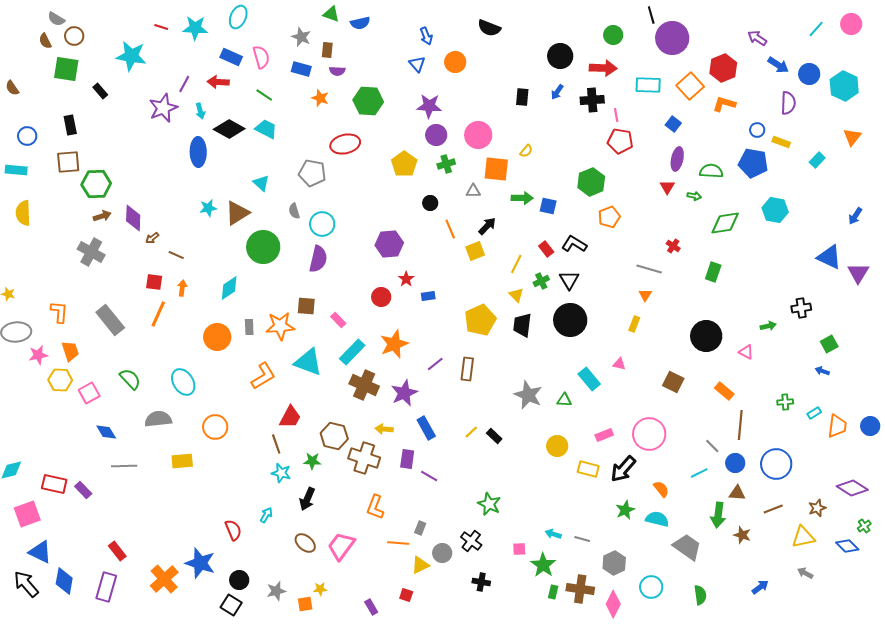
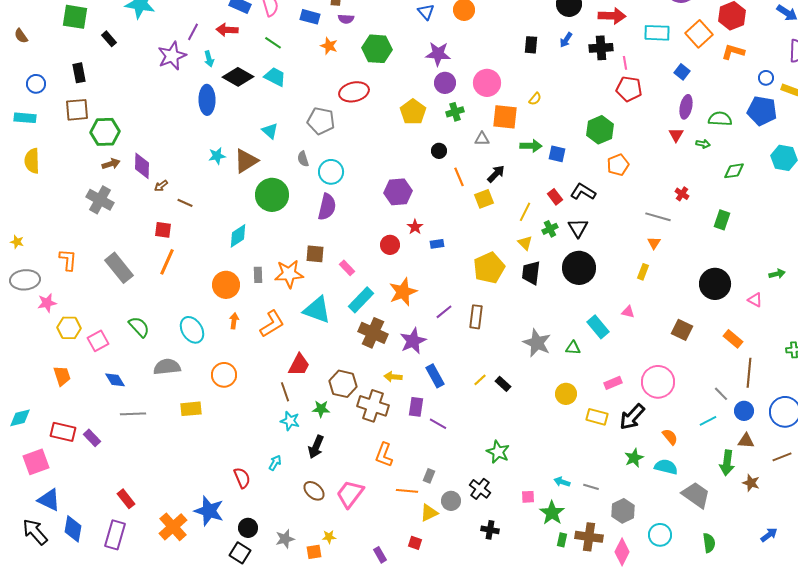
green diamond: (725, 223) -> (734, 171), size x0.7
orange arrow: (182, 288) -> (234, 321), moved
orange trapezoid: (70, 351) -> (62, 376), moved

